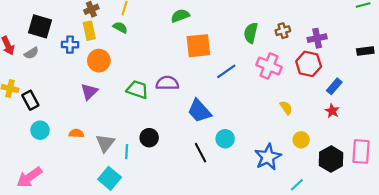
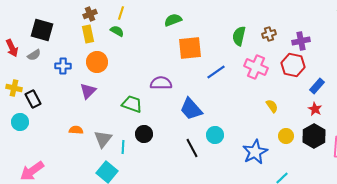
blue cross: (70, 45) -> (63, 66), moved
green trapezoid: (137, 90) -> (132, 104), moved
cyan circle: (40, 130) -> (20, 122), moved
black hexagon: (331, 159) -> (314, 136), moved

